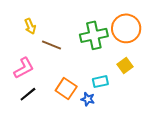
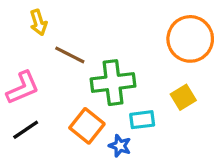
green cross: (94, 35) -> (113, 83), moved

